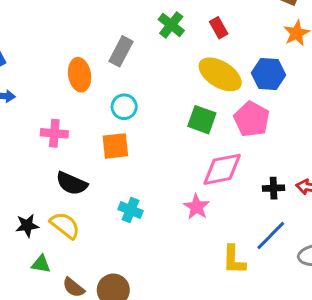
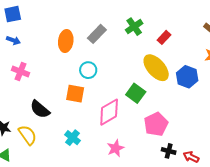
red rectangle: (219, 28) -> (164, 37), turned 56
pink pentagon: (252, 119) -> (156, 124), moved
pink cross: (54, 133) -> (20, 72), moved
pink diamond: (222, 169) -> (109, 112), moved, turned -36

